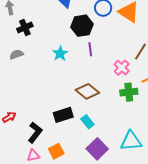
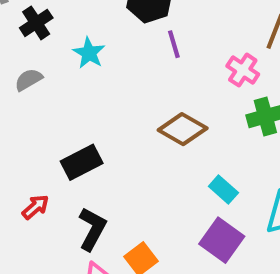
cyan star: (60, 54) -> (89, 53), moved
black rectangle: (63, 115) -> (82, 162), moved
cyan rectangle: (87, 122) -> (223, 190), moved

